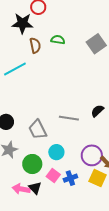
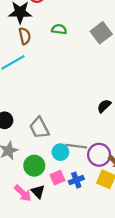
brown semicircle: (35, 45) -> (25, 36), moved
gray line: (69, 118) -> (76, 146), moved
pink square: (53, 175) -> (57, 178), turned 32
pink arrow: (21, 189) -> (23, 193), turned -144

